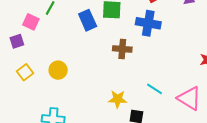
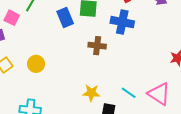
cyan line: (155, 89) -> (129, 93), moved

